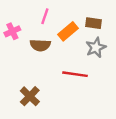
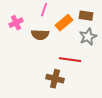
brown cross: (30, 96) -> (55, 79), moved, turned -30

